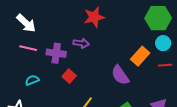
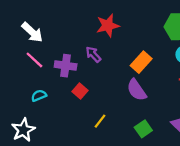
purple arrow: (81, 43) -> (93, 54), turned -140
pink line: (28, 48) -> (34, 60), turned 30
orange rectangle: (140, 56) -> (141, 62), moved

